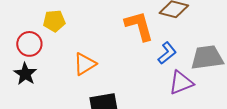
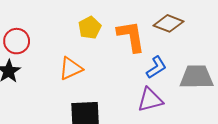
yellow pentagon: (54, 21) -> (90, 28), moved, turned -30
purple triangle: (181, 83) -> (150, 100), moved

